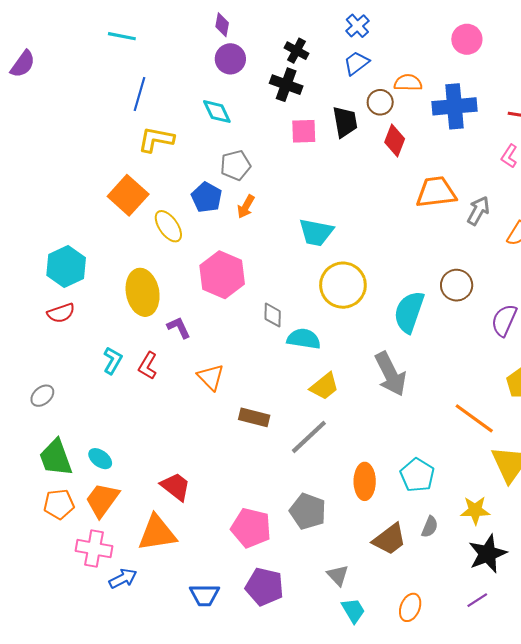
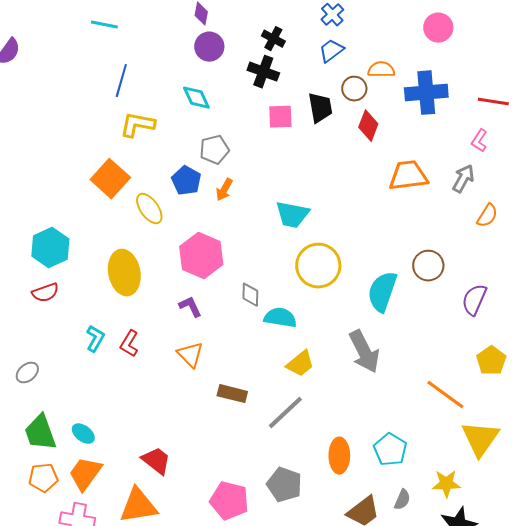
gray arrow: (478, 211) -> (463, 179), moved
purple L-shape: (179, 327) -> (190, 307), moved

